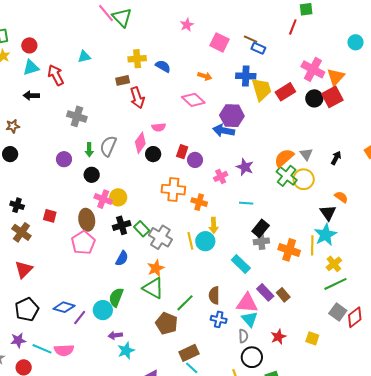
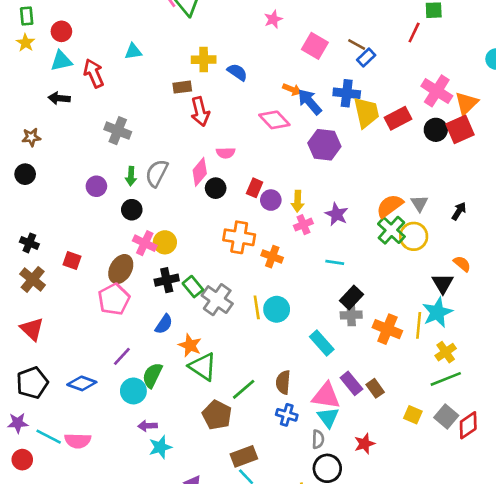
blue rectangle: (258, 48) -> (366, 57), turned -72
blue arrow: (224, 131) -> (310, 102), moved, turned 35
brown ellipse: (87, 220) -> (121, 269), turned 35
yellow arrow: (214, 225) -> (298, 201), moved
orange star: (156, 268) -> (190, 345), moved, turned -30
red triangle: (24, 269) -> (32, 329), turned -36
purple line: (80, 318) -> (122, 356), moved
yellow square: (312, 338) -> (413, 415), moved

